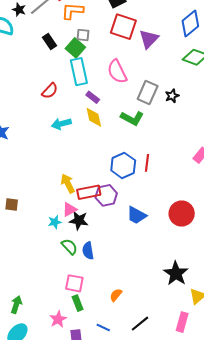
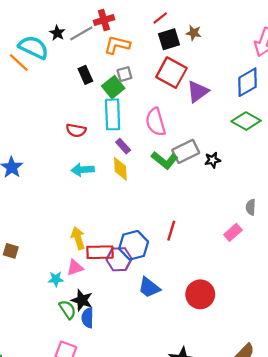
gray square: (83, 35) -> (124, 74), turned -32
red semicircle: (50, 91) -> (76, 130), turned 48
gray rectangle: (148, 92) -> (186, 151), turned 30
green L-shape: (132, 118) -> (164, 160), moved
blue hexagon: (123, 165) -> (134, 245), moved
black star: (79, 220) -> (82, 300), moved

